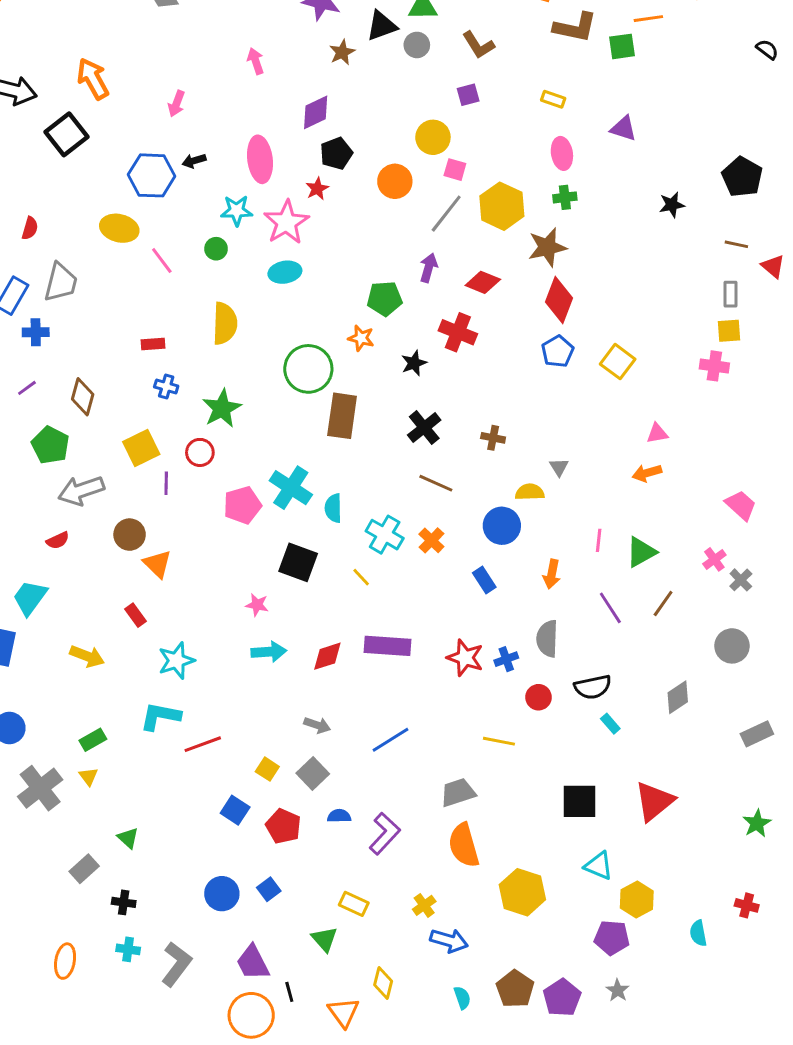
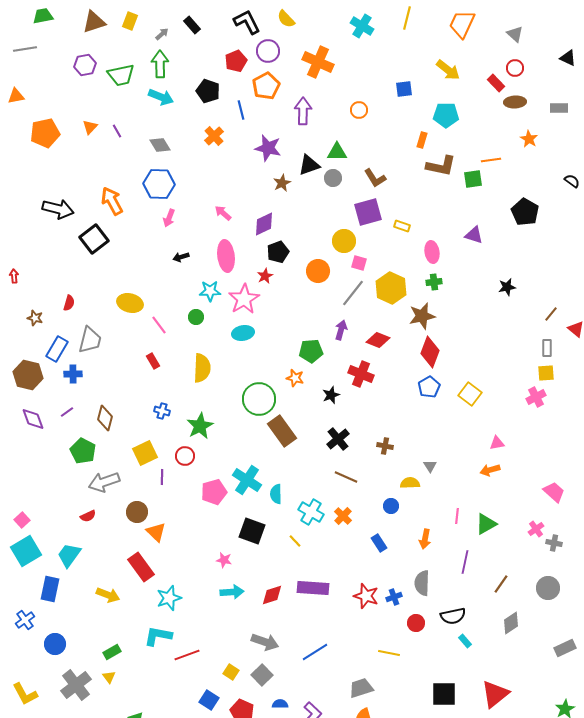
pink arrow: (256, 61) -> (223, 213), moved, turned -30
purple square: (468, 95) -> (368, 212), size x1.8
yellow rectangle: (553, 99) -> (402, 226), moved
blue hexagon: (152, 175) -> (159, 184), moved
black pentagon: (742, 177) -> (525, 212), moved
brown line: (736, 244) -> (551, 314), turned -63
red rectangle: (153, 344) -> (153, 361), moved, turned 63
pink cross: (714, 366) -> (536, 397), turned -36
brown rectangle: (342, 416) -> (282, 431), turned -44
blue circle: (502, 526) -> (391, 506), size x0.6
gray cross: (741, 580) -> (554, 543), turned -35
brown line: (663, 603) -> (501, 584), moved
purple line: (610, 608) -> (465, 562), turned 45
red rectangle: (135, 615) -> (141, 567), size x1.8
gray arrow: (317, 725) -> (265, 642), size x1.5

